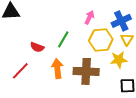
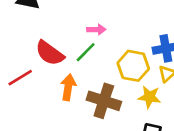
pink arrow: (89, 17) -> (96, 29), moved, turned 48
red semicircle: (37, 47) -> (50, 53), size x1.6

